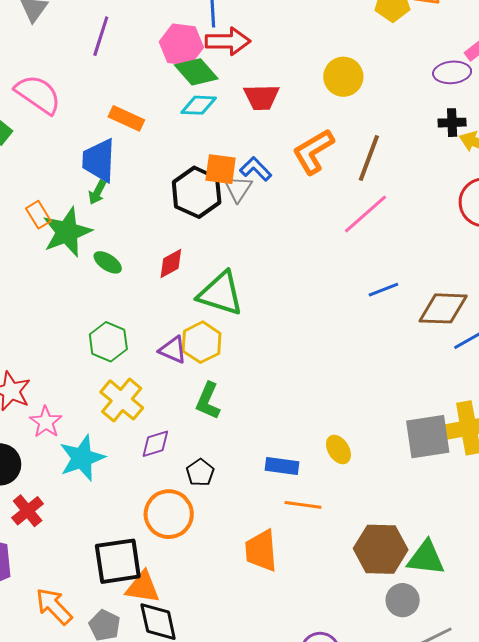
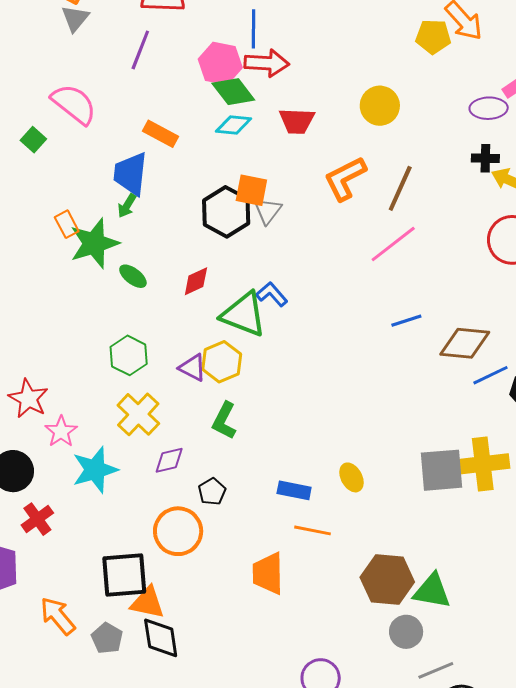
blue L-shape: (256, 169) -> (272, 294), moved

